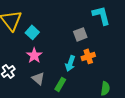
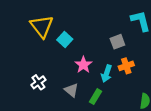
pink star: (34, 55) -> (83, 65), moved

